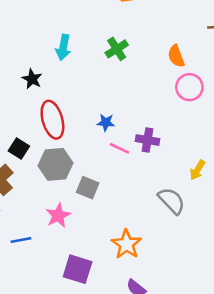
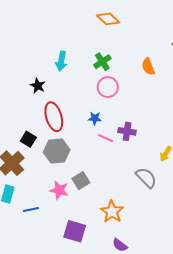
pink circle: (189, 87) -> (108, 87), moved
gray square: (88, 188) -> (81, 181), moved, turned 36
pink star: (58, 215) -> (59, 190), turned -30

